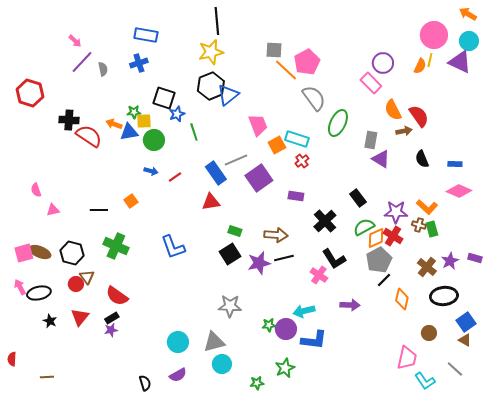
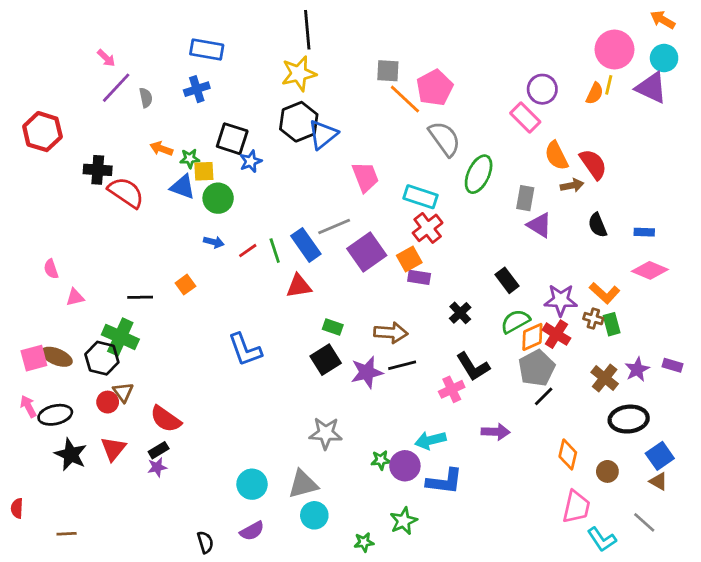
orange arrow: (114, 124) -> (161, 149), moved
blue triangle: (129, 132) -> (183, 187), turned 30
green line: (194, 132) -> (275, 251), moved
orange square: (277, 145) -> (409, 259), moved
red cross: (302, 161) -> (428, 228), size x1.5
black cross: (325, 221) -> (460, 313), size x0.7
green cross: (116, 246) -> (120, 337), moved
pink cross: (319, 275) -> (452, 389), turned 30
orange diamond: (402, 299) -> (568, 454), moved
black star: (50, 321) -> (71, 454), size x1.6

